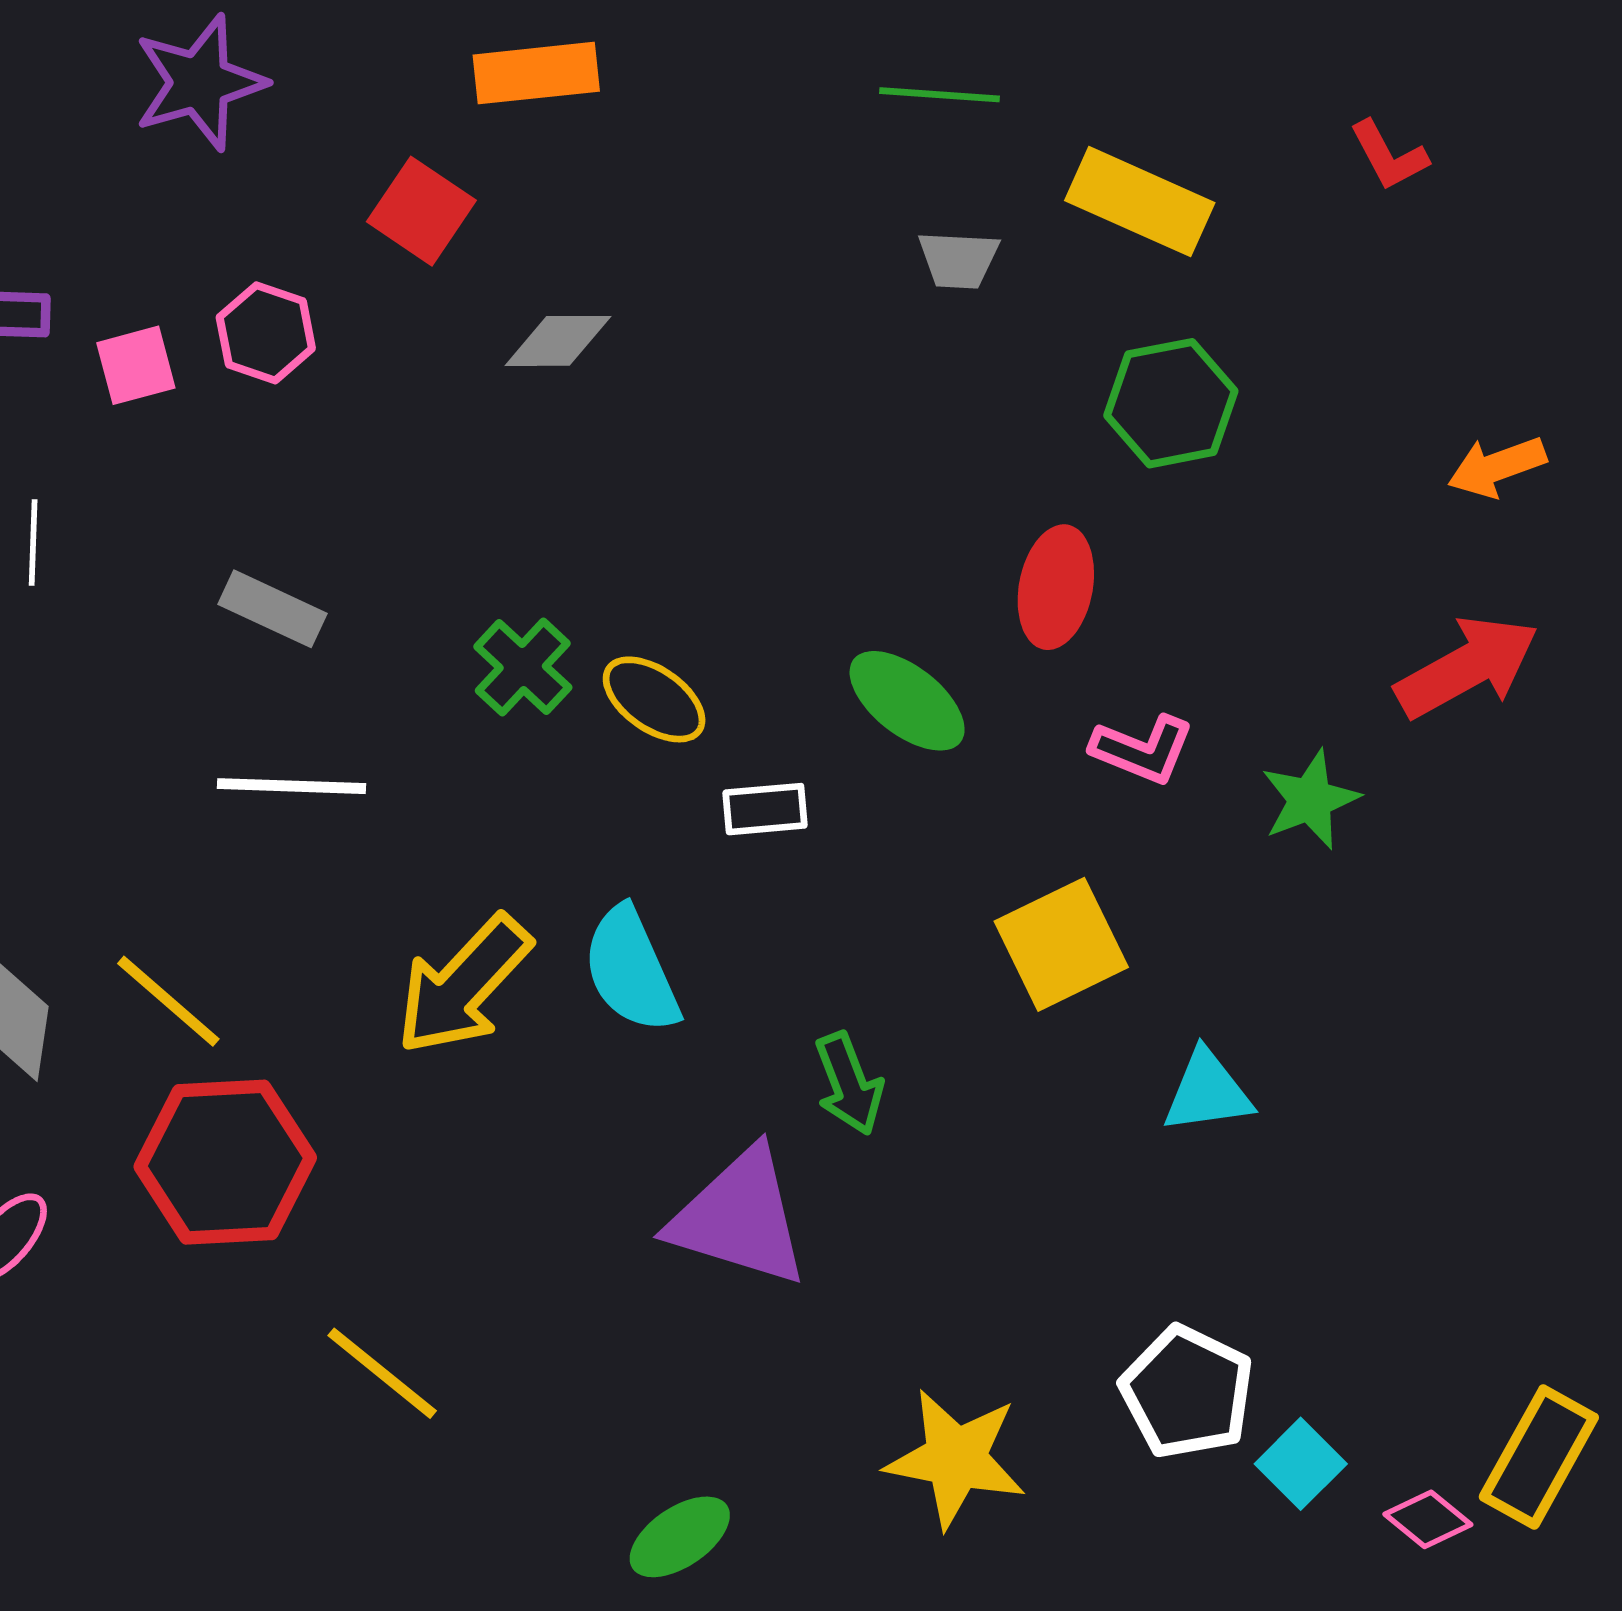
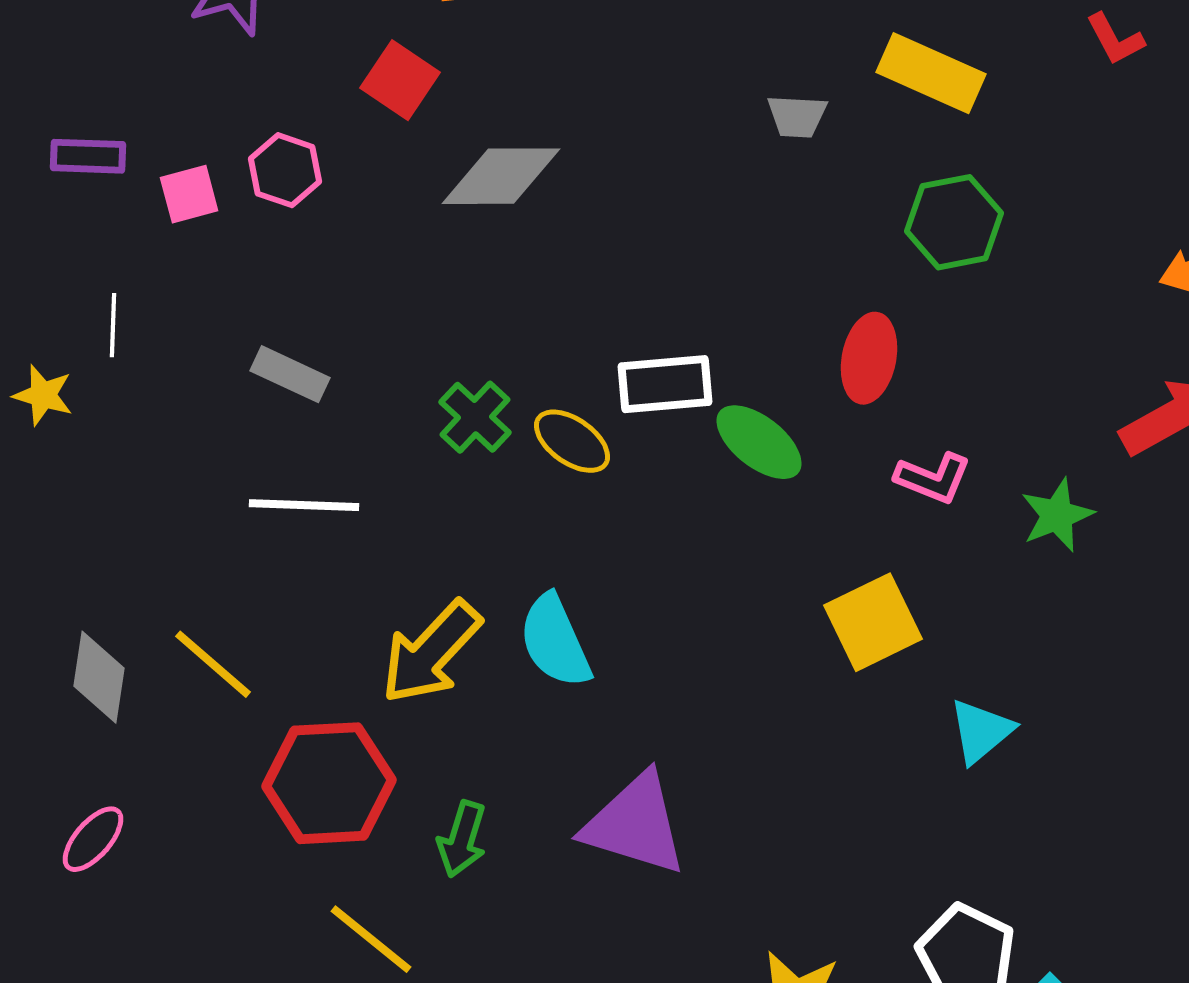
gray diamond: (558, 341) -> (501, 176), size x1.5
white rectangle: (765, 809) -> (665, 384), moved, size x1.5
green arrow: (849, 1084) -> (462, 839), moved, turned 38
cyan triangle: (1207, 1092) -> (981, 731), turned -32
red hexagon: (225, 1162) -> (329, 783), moved

